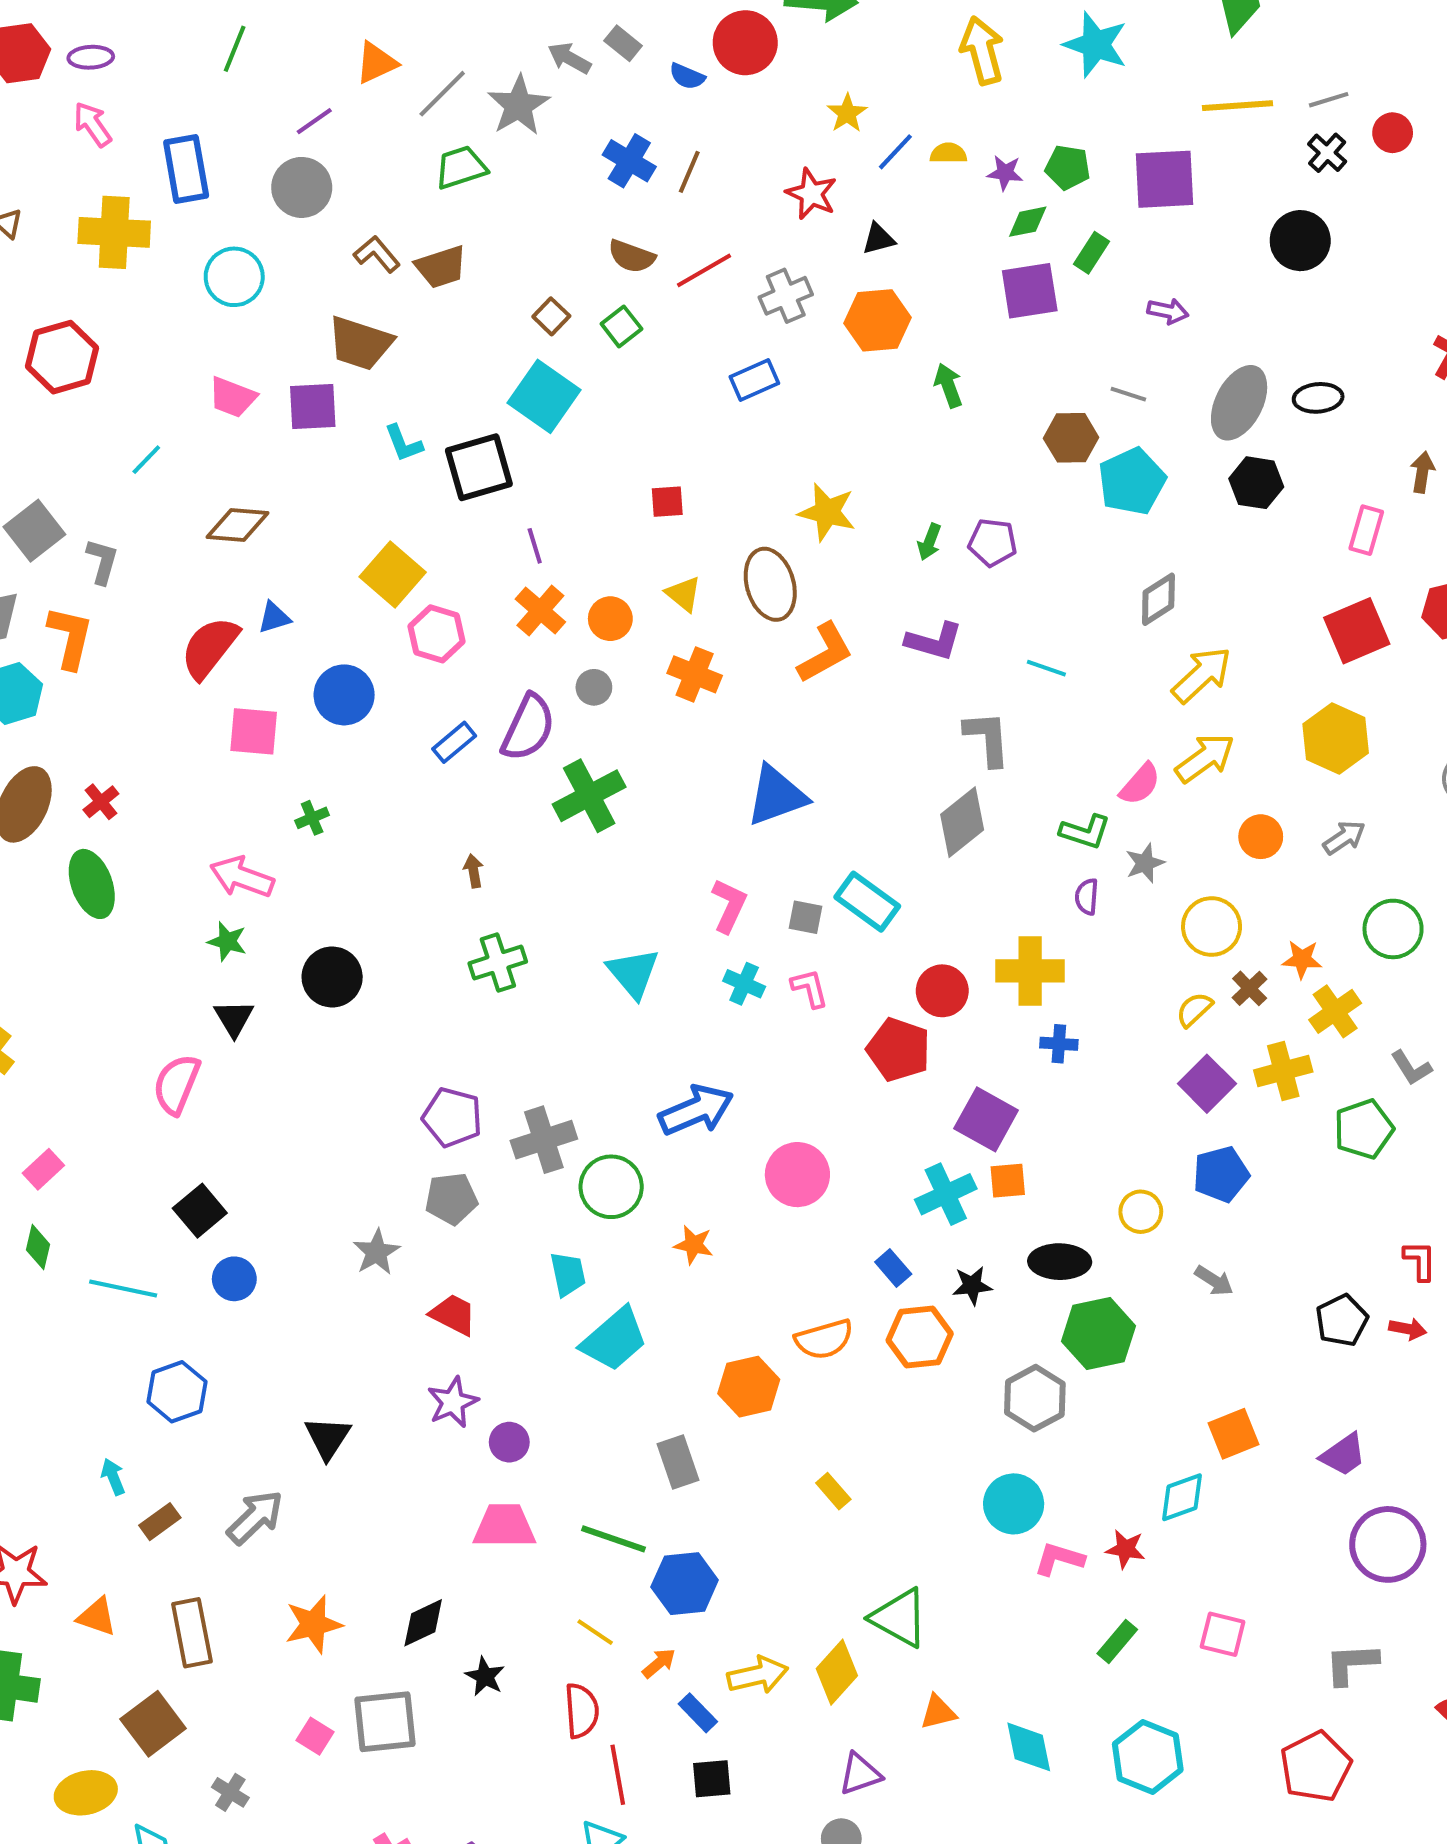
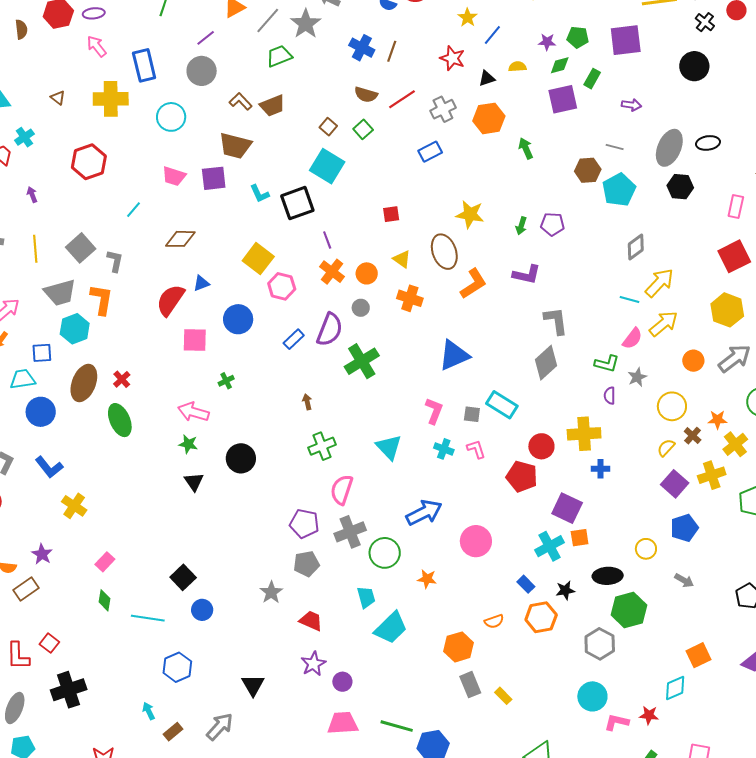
yellow semicircle: (948, 153) -> (517, 67), moved
cyan line: (1046, 668) -> (630, 299), moved
gray arrow: (1344, 838) -> (735, 358), size x1.6
pink semicircle: (177, 1084) -> (342, 490), moved
orange semicircle: (824, 1339) -> (494, 621), size x0.7
gray rectangle: (678, 1462) -> (470, 685), moved

